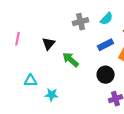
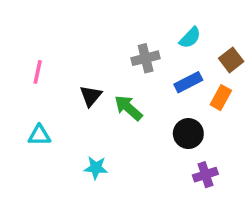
gray cross: (81, 22) -> (146, 58), moved
black triangle: (49, 44) -> (91, 96), moved
cyan triangle: (31, 81) -> (39, 135), moved

